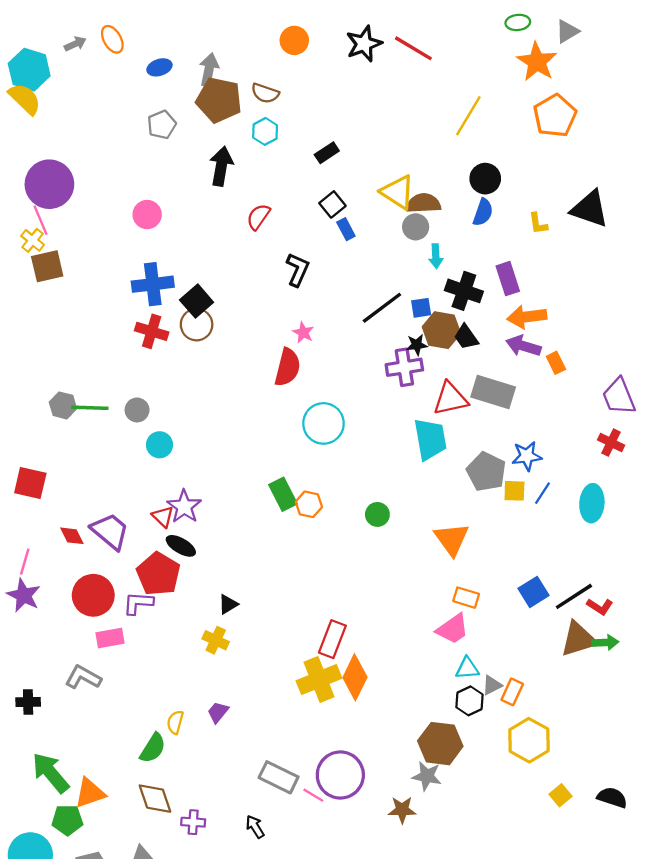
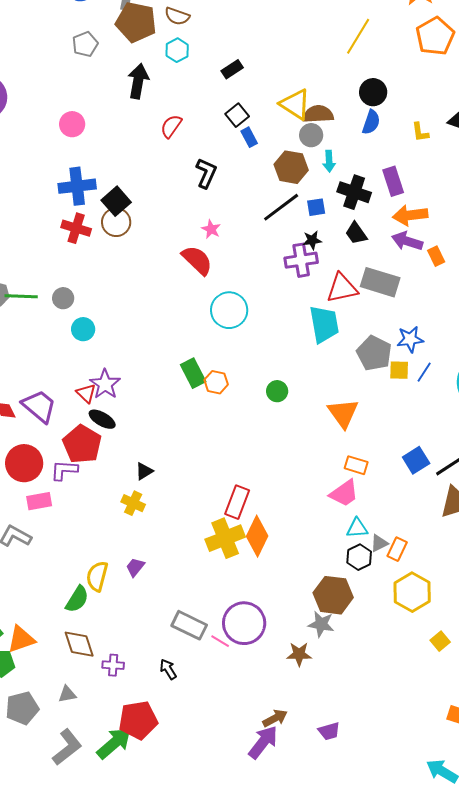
brown hexagon: (441, 330) -> (291, 167), moved
red semicircle: (288, 367) -> (197, 260), turned -60
yellow semicircle: (175, 722) -> (97, 576), size x1.4

